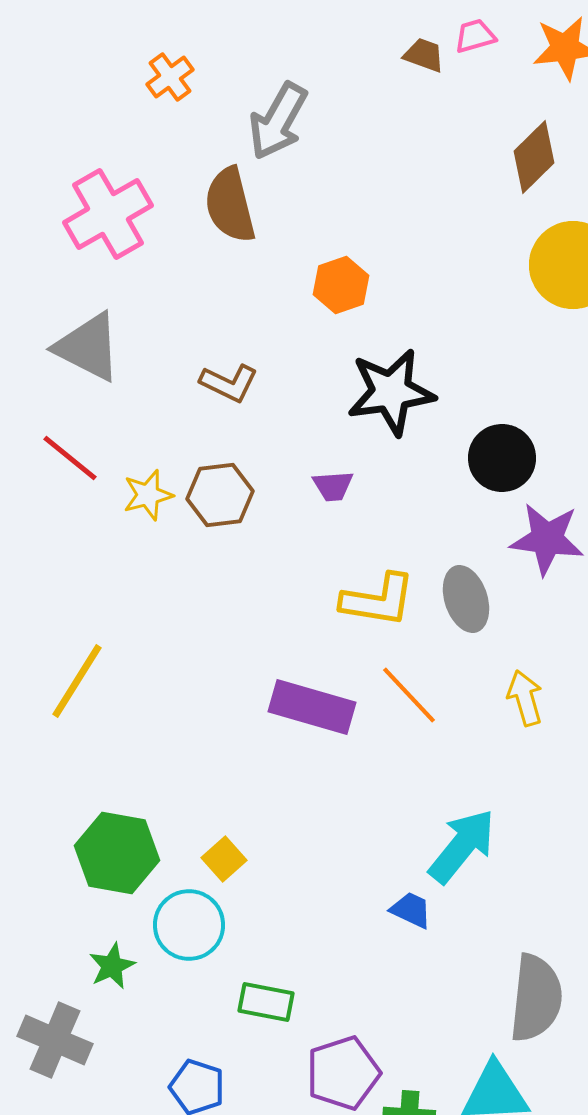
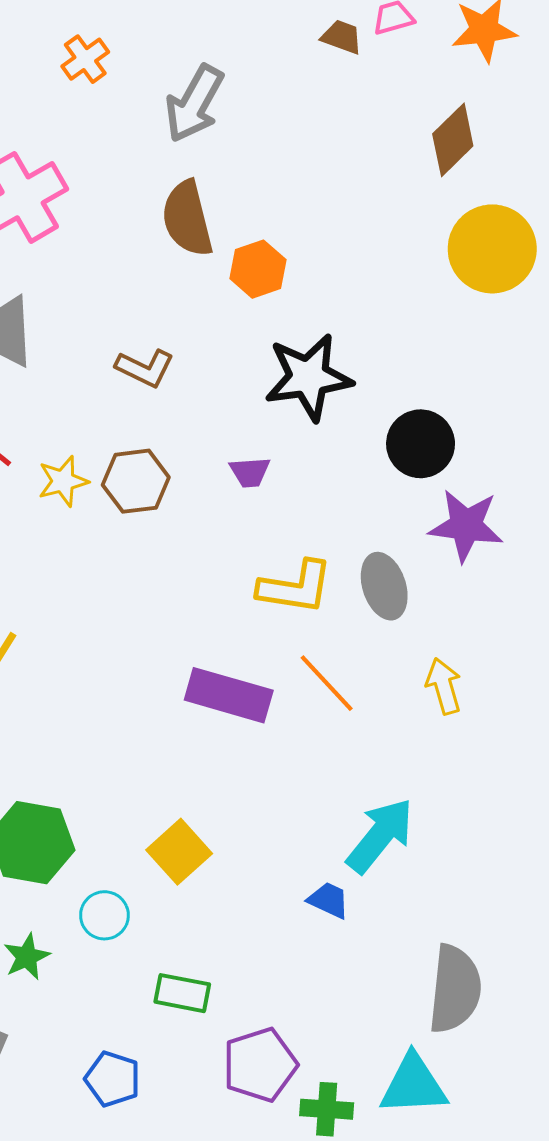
brown semicircle: (230, 205) -> (187, 219), moved
yellow square: (224, 859) -> (179, 852), moved, size x1.4
cyan circle: (189, 925) -> (104, 915), size x0.7

